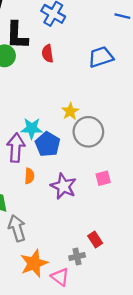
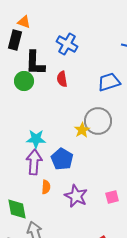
cyan star: (32, 128) -> (36, 139), moved
gray circle: (88, 132) -> (98, 121), moved
pink square: (103, 178) -> (112, 197), moved

